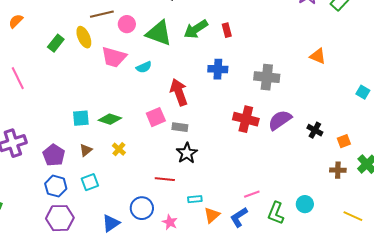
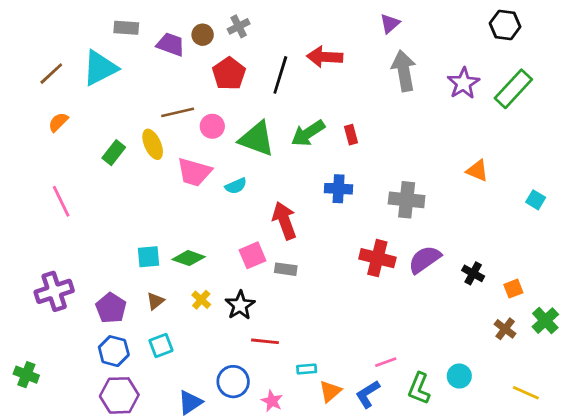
cyan square: (363, 92) -> (536, 200), moved
black star: (187, 153) -> (240, 305), moved
brown cross: (338, 170) -> (505, 329), turned 35

